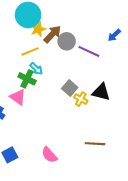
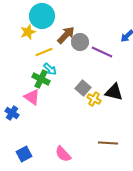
yellow star: (38, 29) -> (28, 32), moved

